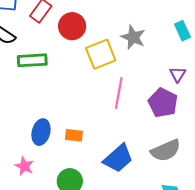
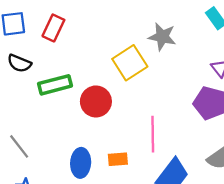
red circle: (72, 26) -> (96, 101), moved
pink line: (119, 93) -> (153, 134), moved

